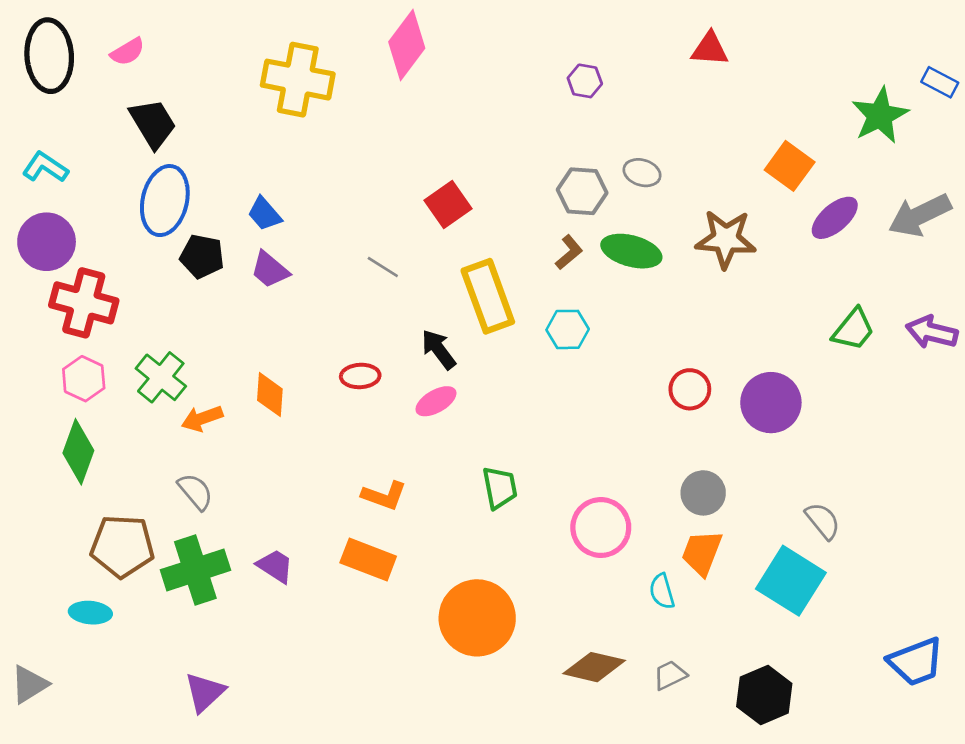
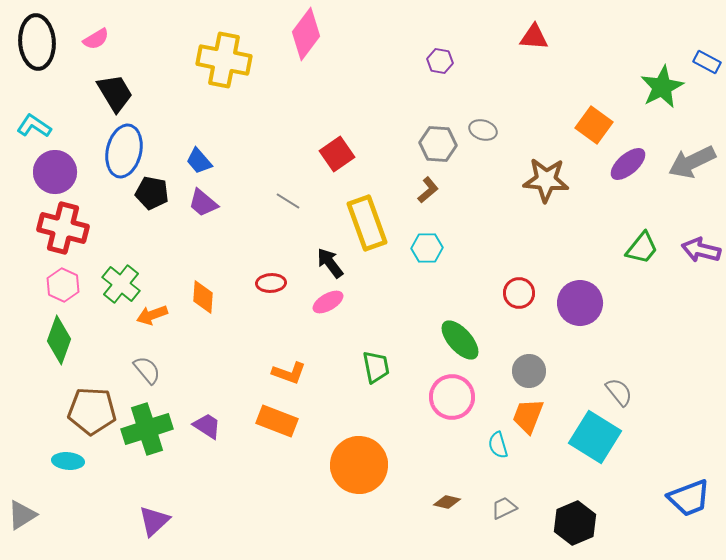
purple circle: (47, 242) -> (55, 172), moved
green ellipse: (631, 251) -> (460, 340), moved, turned 33
brown diamond: (594, 667) -> (447, 502), size x0.6

